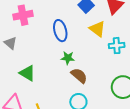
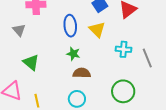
yellow triangle: (97, 29) -> (97, 29), moved
brown semicircle: (79, 76) -> (82, 73), turned -48

